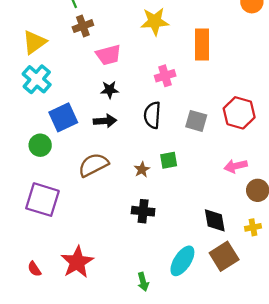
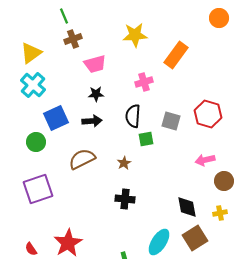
orange rectangle: (202, 45) -> (176, 55), turned 36
green square: (169, 160) -> (146, 139), moved
purple square: (42, 200) -> (38, 189), turned -36

